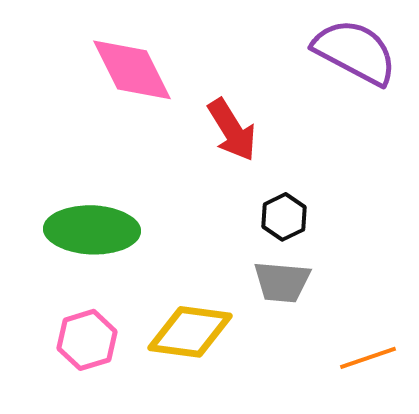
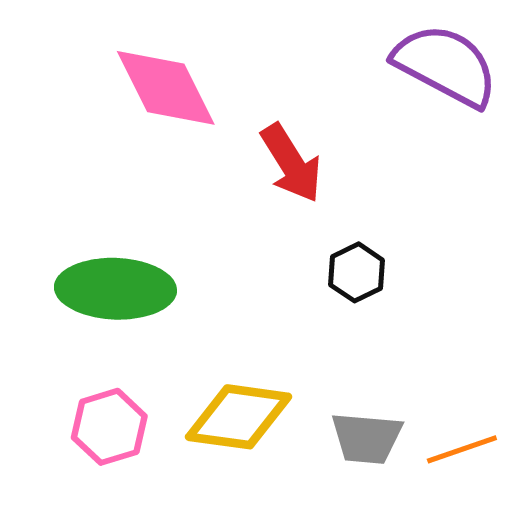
gray trapezoid: (282, 282) -> (367, 438), moved

